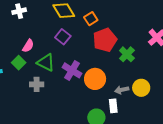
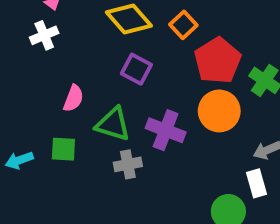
green square: (19, 63) -> (63, 149), moved, turned -32
orange circle: (95, 79) -> (219, 111), moved
gray cross: (37, 84) -> (128, 164), moved

